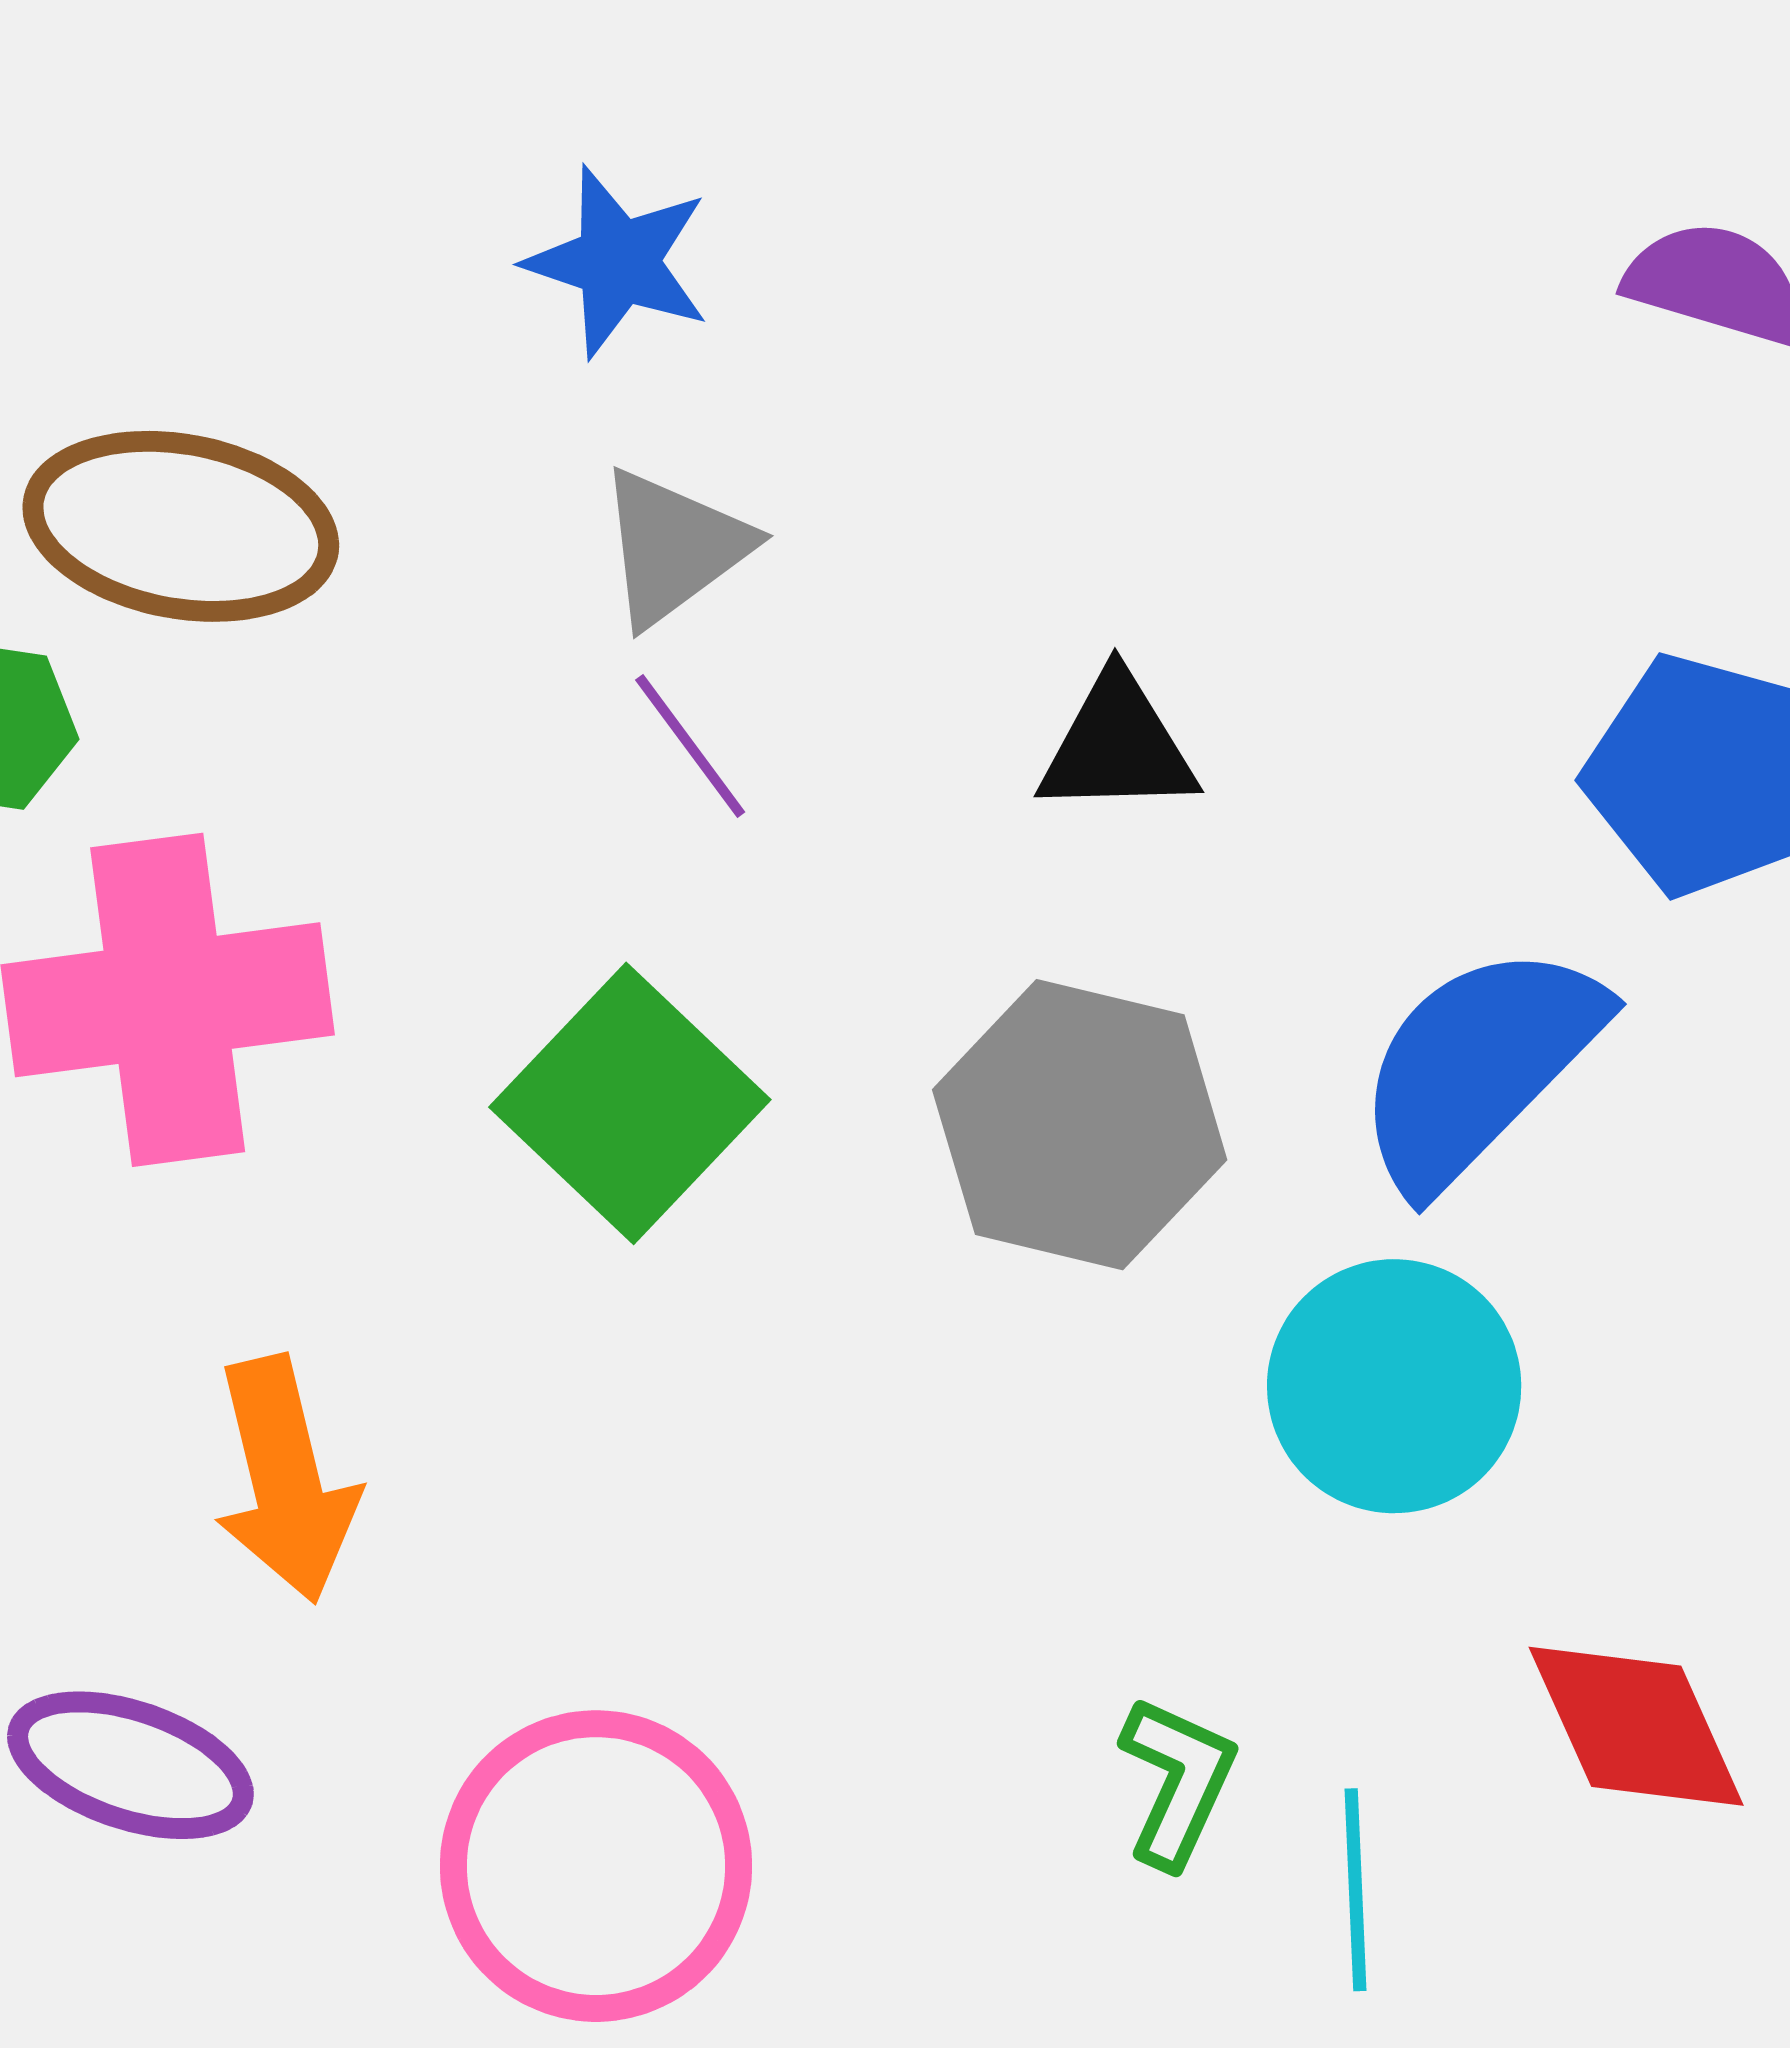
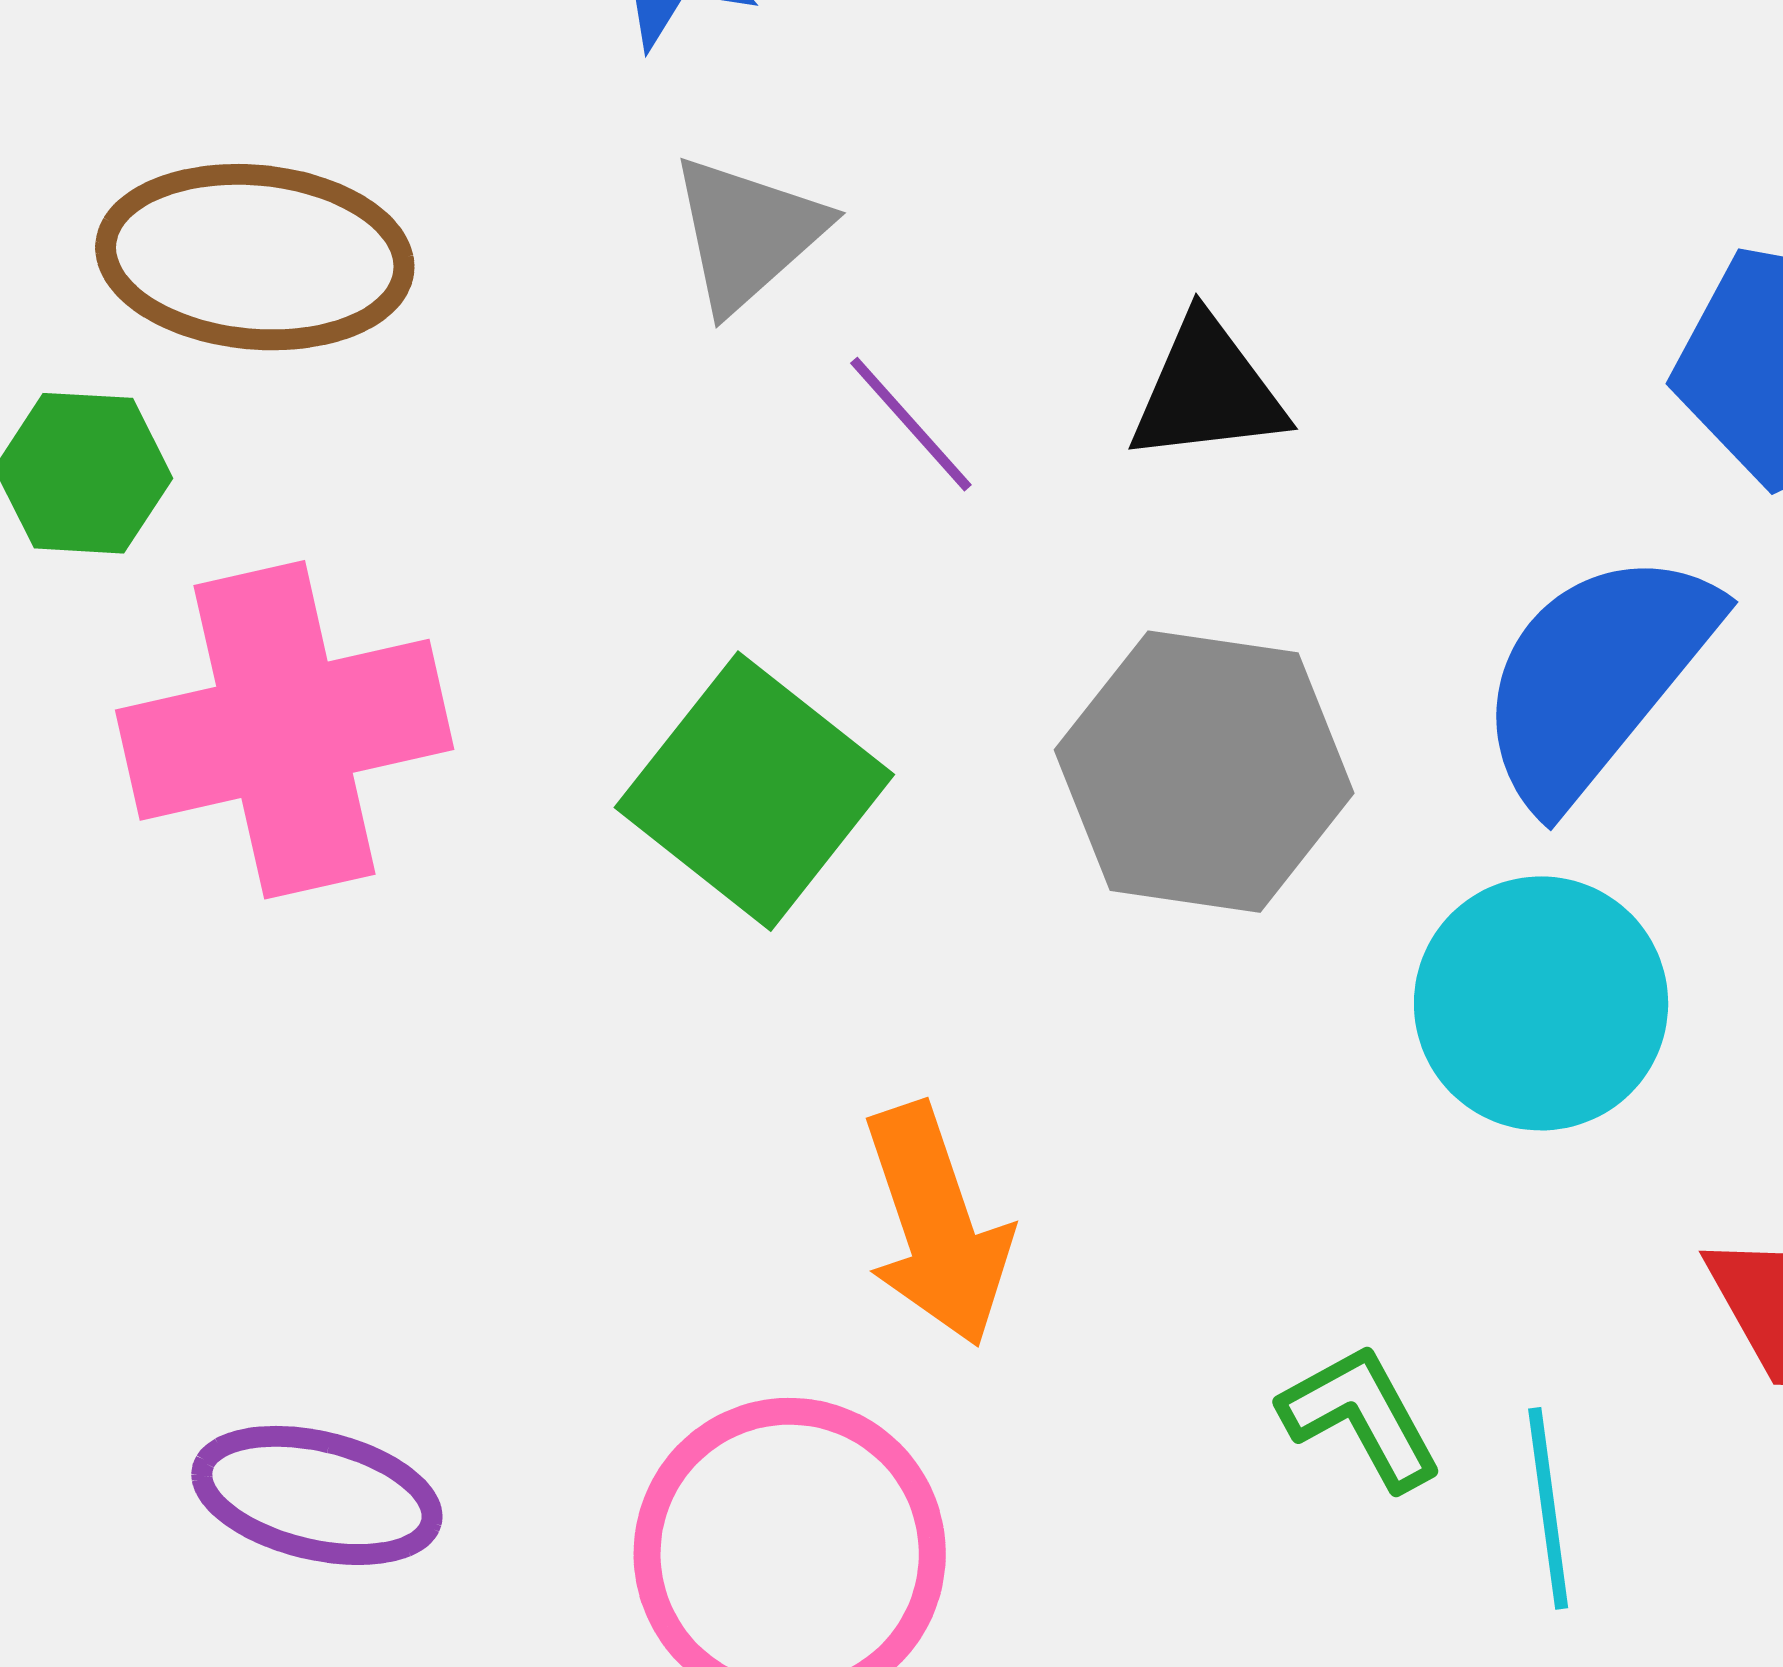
purple line: (690, 746) -> (911, 424), moved
orange arrow: (285, 1480) -> (937, 1225), moved
green L-shape: (1177, 1781) -> (1361, 1417), turned -48

